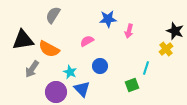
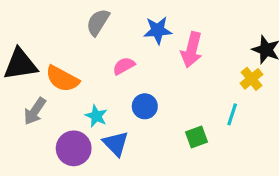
gray semicircle: (53, 15) -> (98, 22), moved
pink arrow: (129, 31) -> (192, 50), size x1.5
cyan line: (146, 68) -> (232, 114), moved

